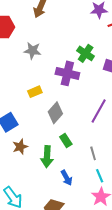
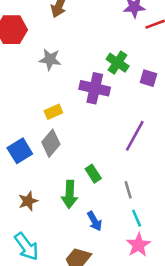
gray diamond: (55, 113) -> (51, 143), moved
brown star: (20, 147) -> (28, 201), moved

